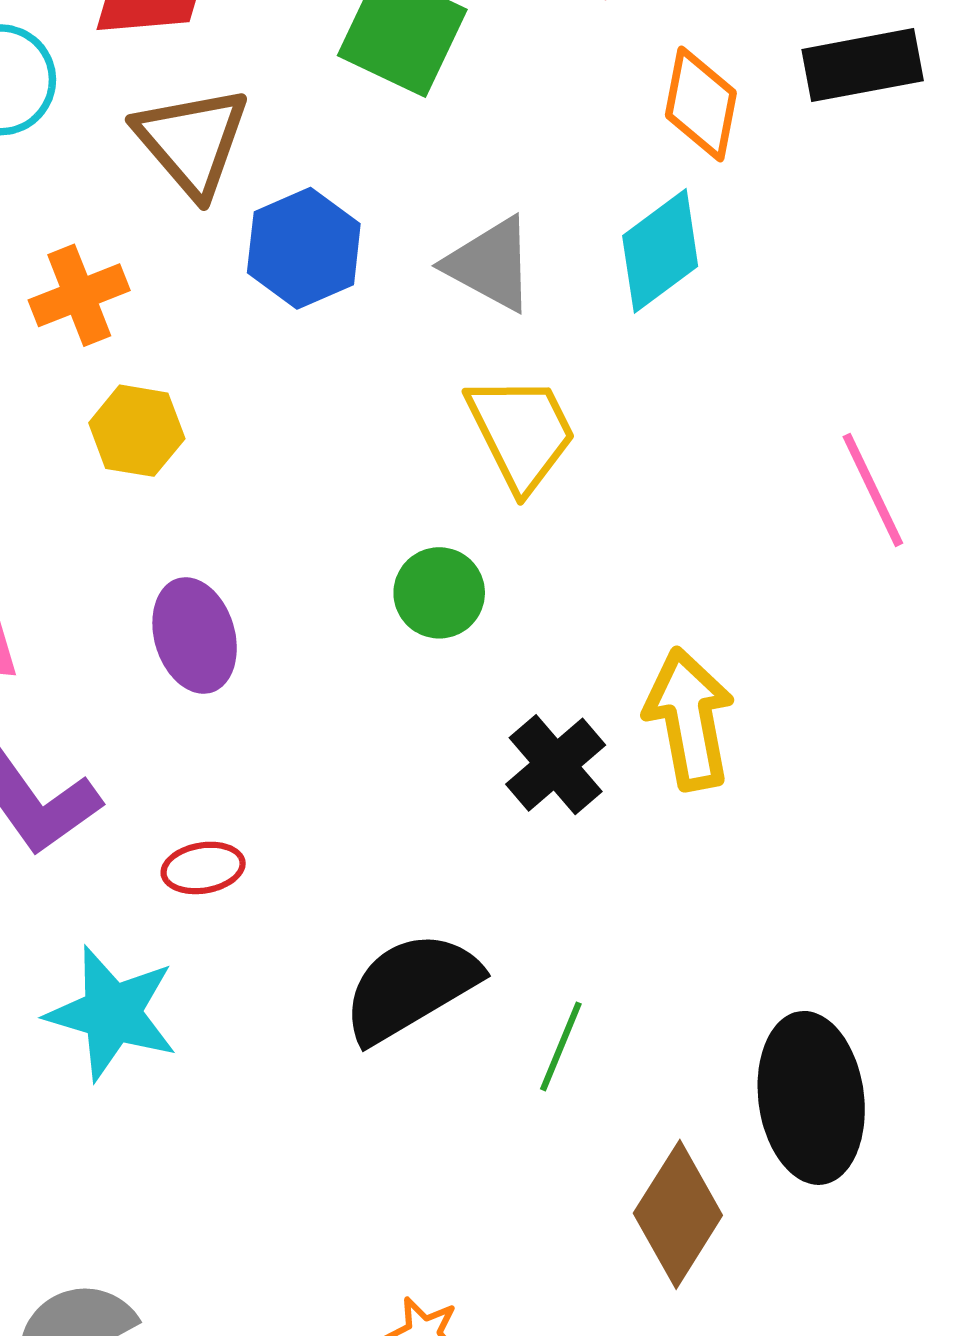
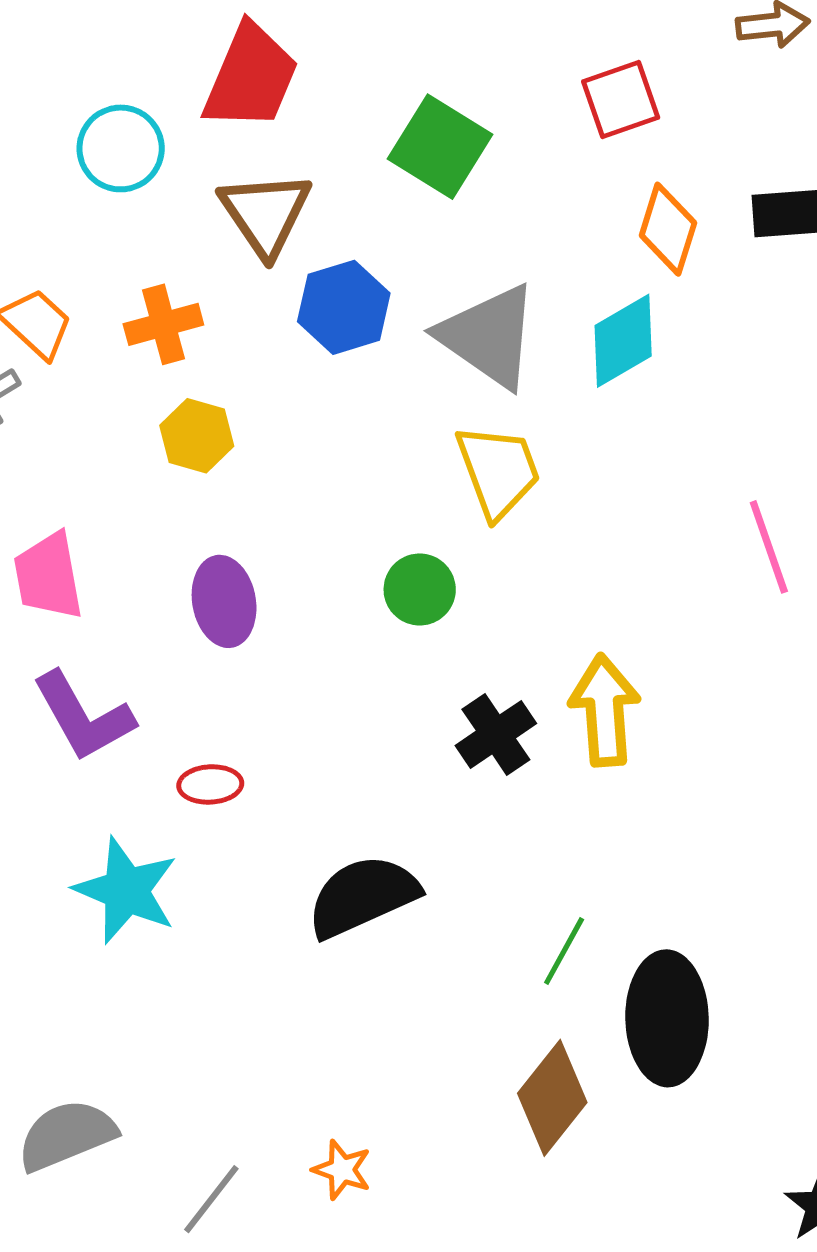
gray triangle: (490, 264) -> (489, 336), size x1.4
green line: (561, 1046) -> (564, 951), moved

